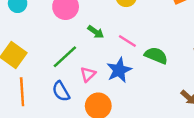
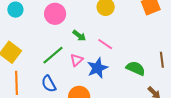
green semicircle: (156, 55) -> (136, 68), moved
pink triangle: (88, 74) -> (77, 60), moved

